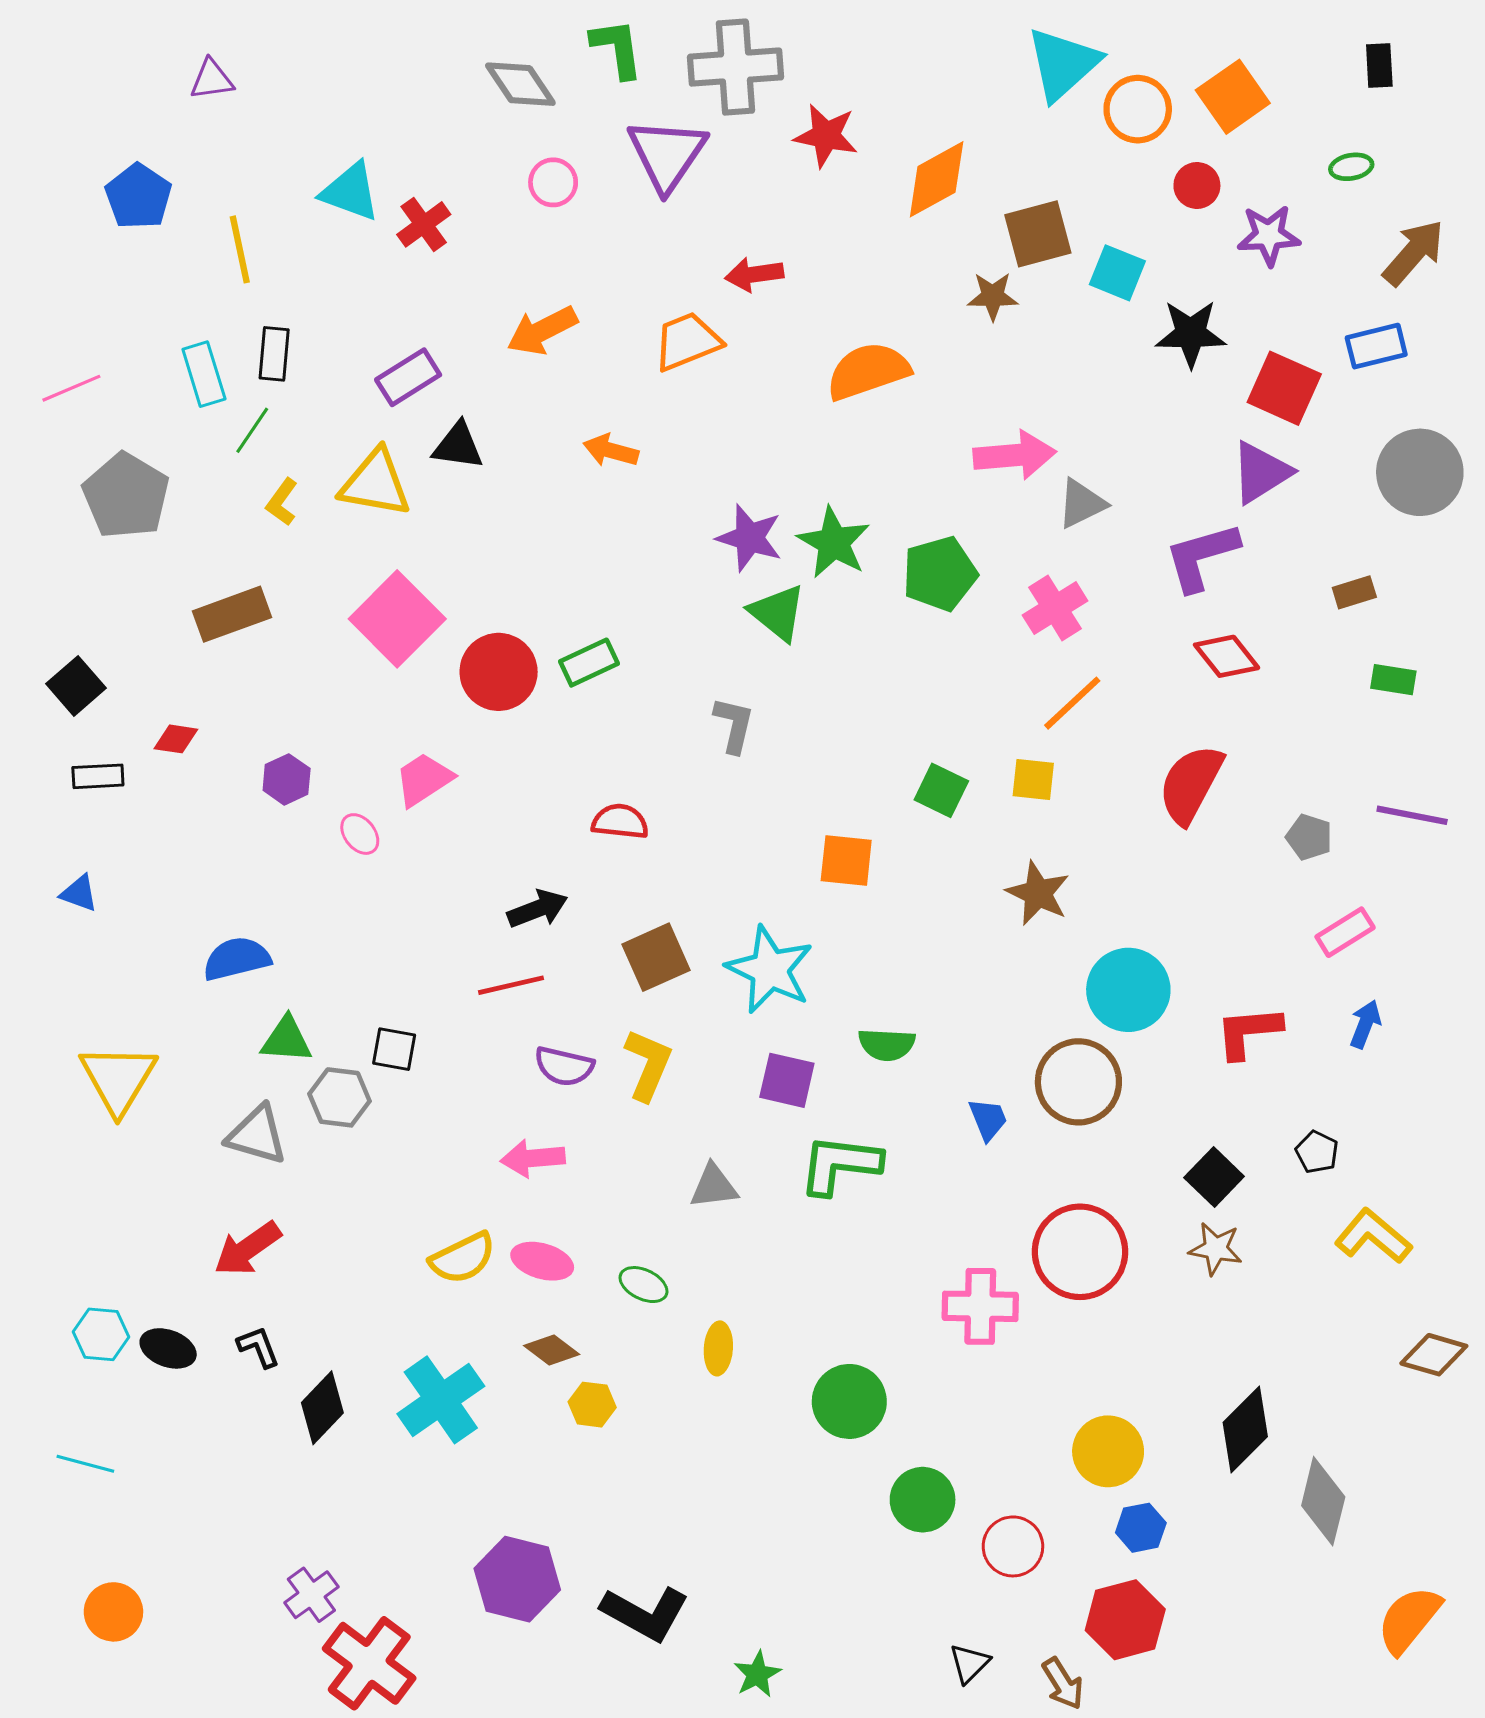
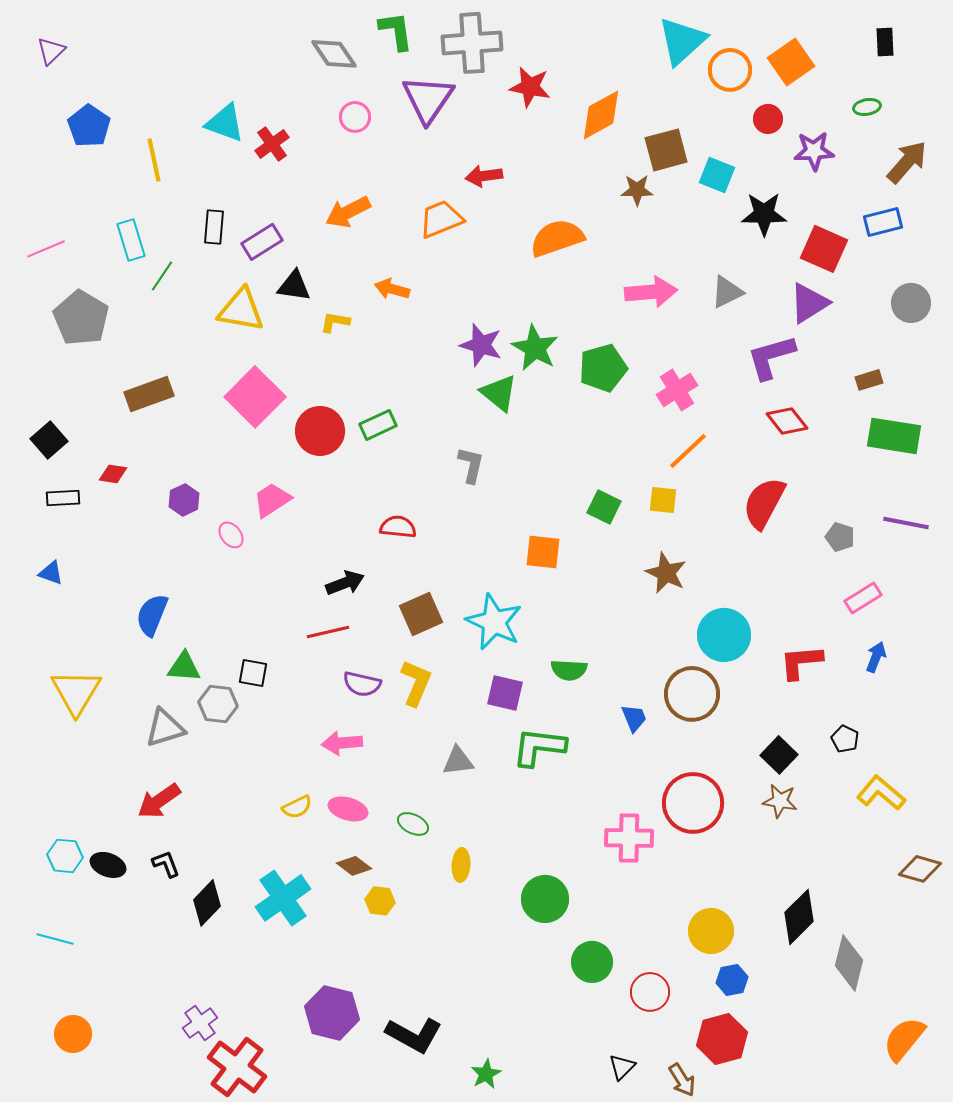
purple triangle: (212, 80) -> (51, 51), moved, turned -36
black rectangle: (274, 354) -> (214, 227), moved
gray circle: (1420, 472) -> (911, 303), size x0.7
yellow L-shape: (282, 502) -> (335, 322), moved, turned 64
gray triangle: (1082, 504) -> (727, 292), moved
green rectangle: (1393, 680) -> (894, 436), size x1.8
blue semicircle: (237, 959) -> (152, 615), turned -54
gray triangle: (257, 1135) -> (165, 728), turned -33
yellow semicircle: (463, 1258) -> (297, 807), size x0.7

